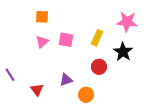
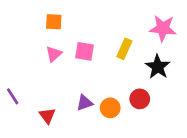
red circle: (99, 67) -> (140, 99), moved
orange circle: (86, 95) -> (110, 108), moved

